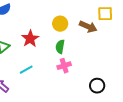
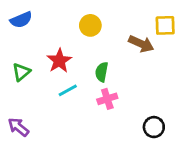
yellow circle: (60, 24) -> (90, 25), moved
cyan line: (26, 70) -> (68, 90), moved

